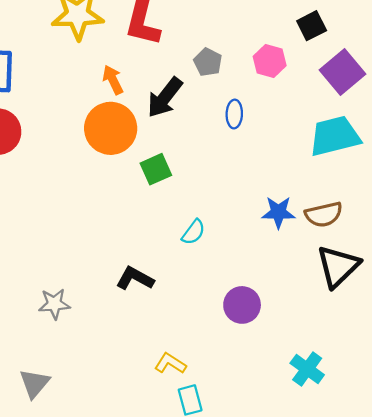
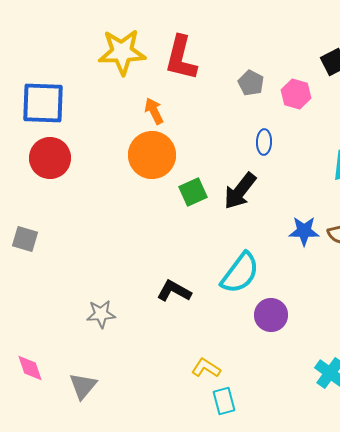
gray pentagon: (208, 62) -> (251, 83), moved
black arrow: (165, 97) -> (240, 191), moved
cyan semicircle: (193, 232) -> (240, 273), moved, size x1.8

